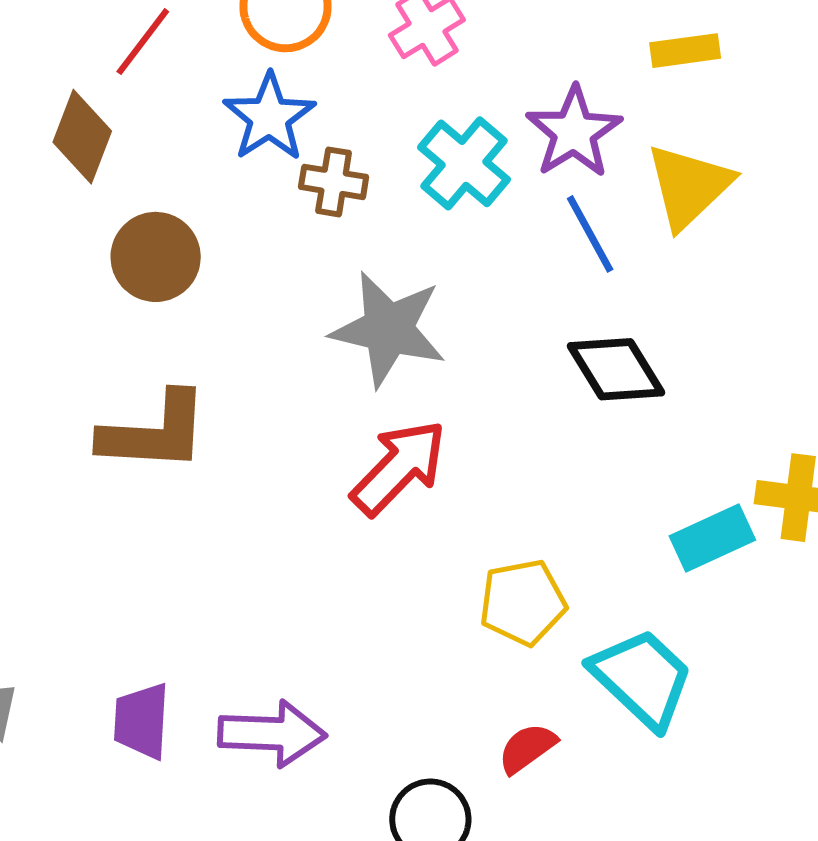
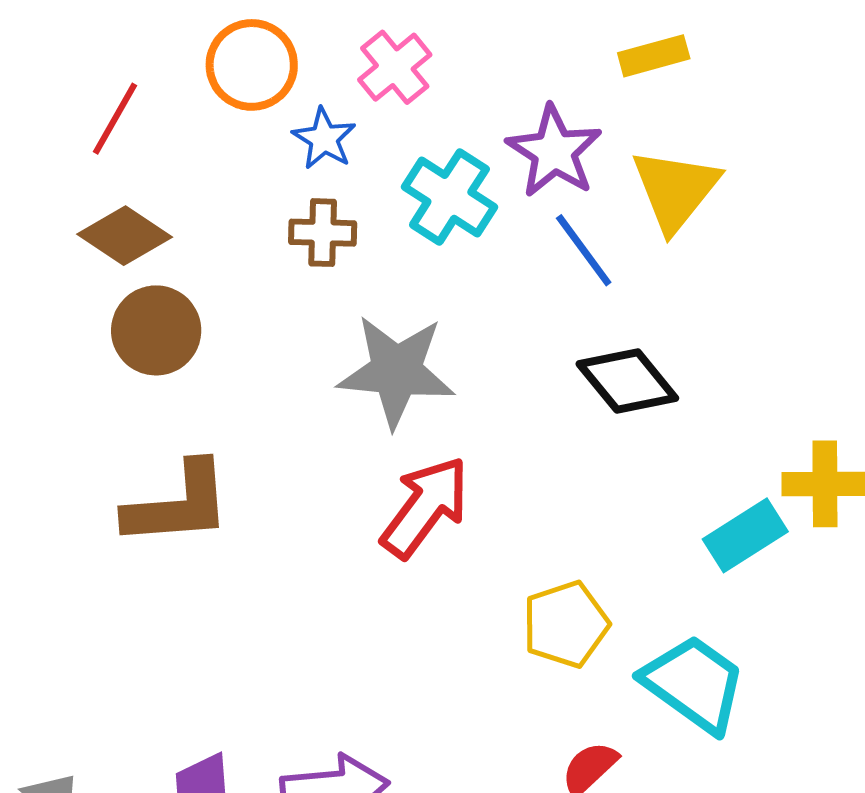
blue star: (269, 117) -> (324, 139), moved, size x0.7
brown diamond: (82, 137) -> (125, 236), moved, turned -70

